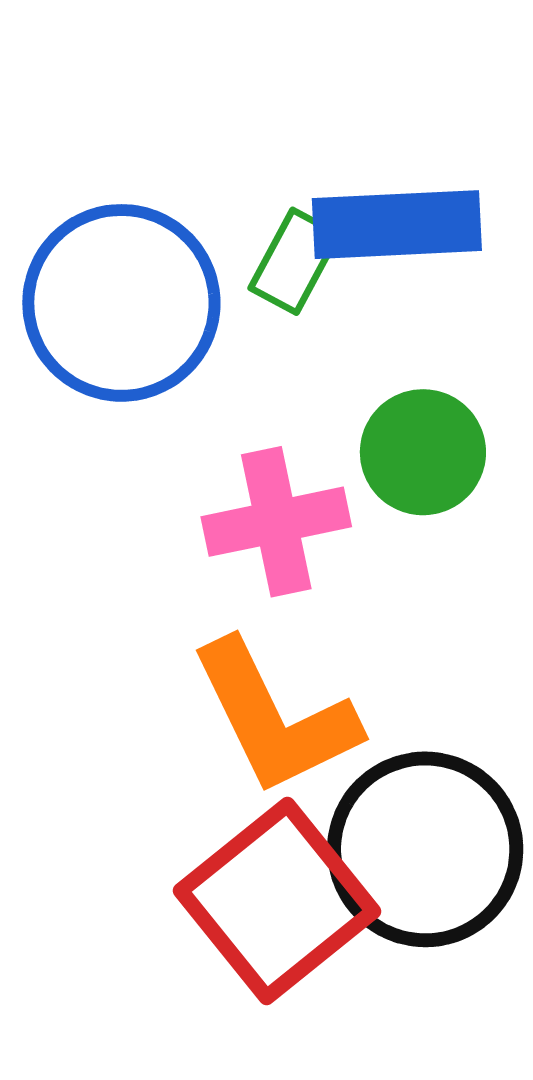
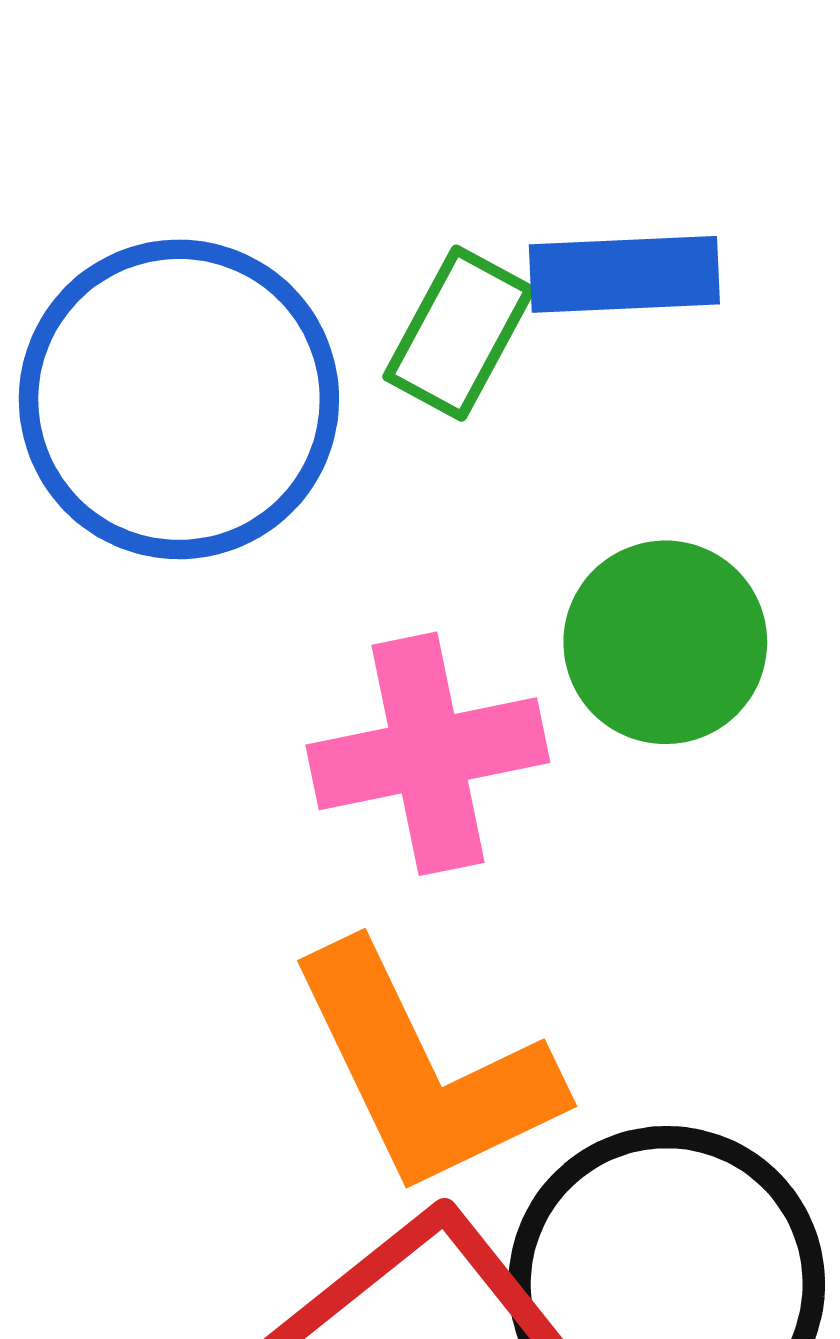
blue rectangle: (397, 225) -> (624, 274), size x0.7

